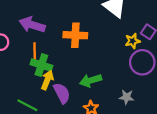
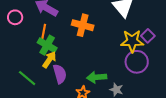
yellow star: (133, 41) -> (132, 41), size x1.6
green arrow: (91, 80) -> (97, 77), moved

